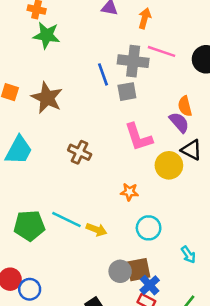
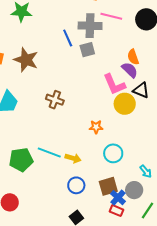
pink L-shape: (138, 137) -> (114, 84), moved
gray circle: (120, 271) -> (134, 190), moved
blue circle: (30, 289) -> (76, 185), moved

